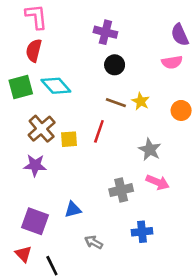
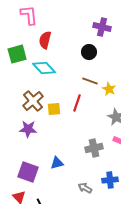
purple cross: (105, 32) -> (102, 27), moved
red semicircle: (34, 50) -> (45, 40), moved
green square: (21, 87) -> (17, 54), moved
yellow star: (141, 101) -> (109, 89), moved
gray arrow: (94, 242) -> (85, 188), moved

